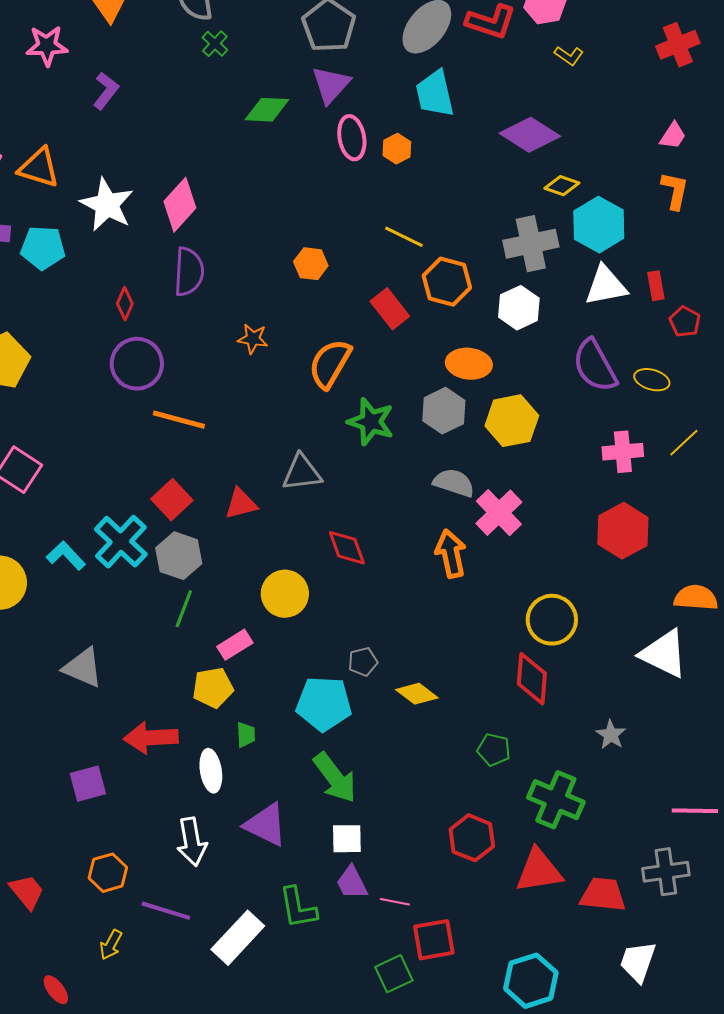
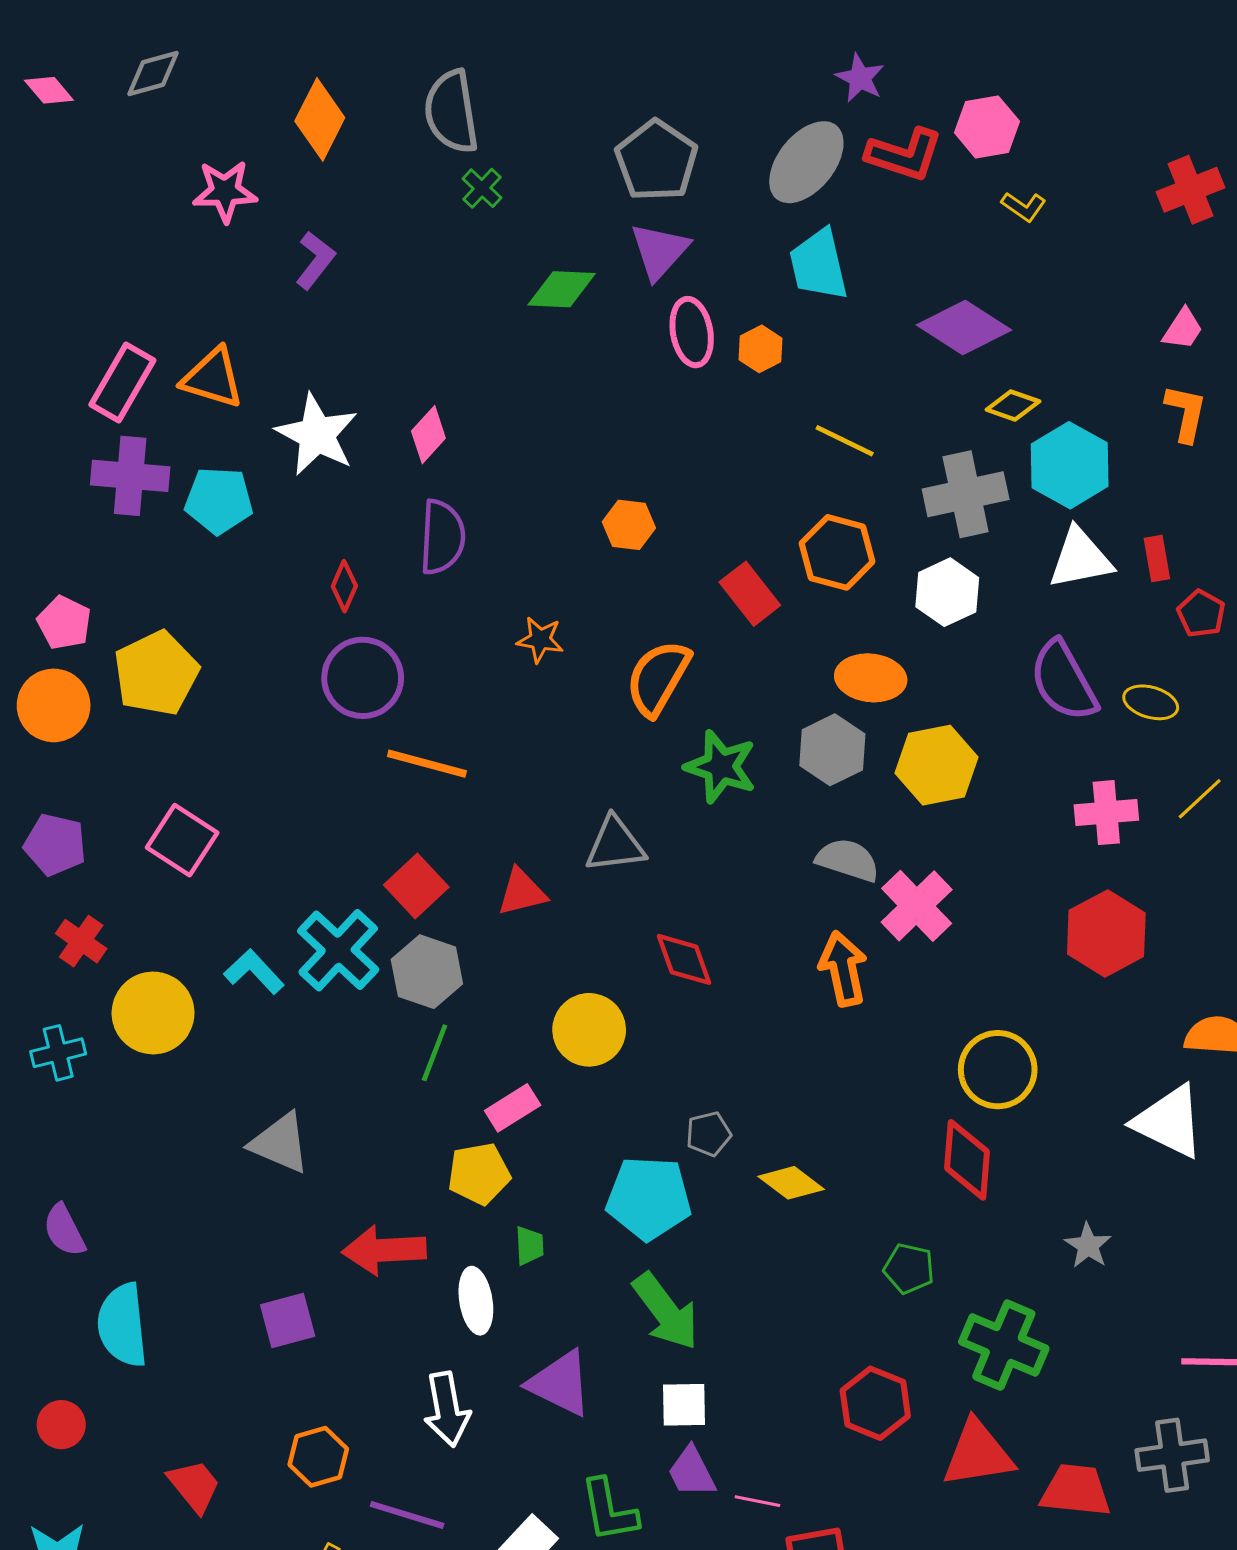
pink diamond: (180, 205) -> (428, 435), size x0.7
yellow line: (404, 237) -> (845, 441), moved

